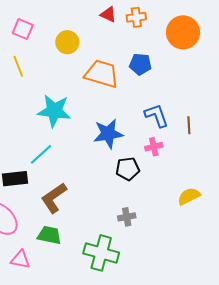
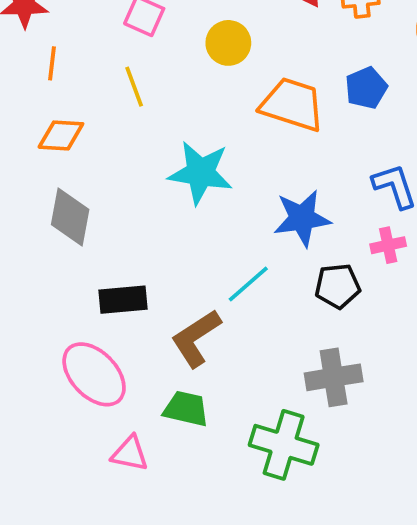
blue pentagon: (140, 64) -> (366, 88), turned -30
cyan line: (41, 154) -> (248, 284), moved
gray cross: (127, 217) -> (334, 377), size x1.6

